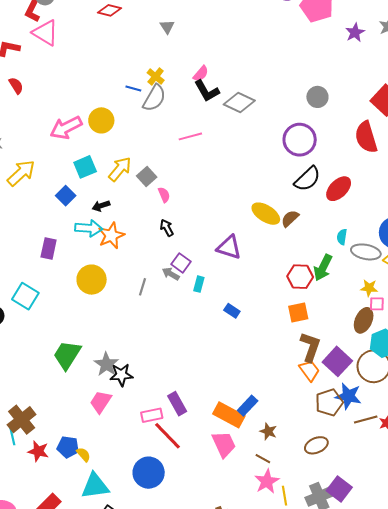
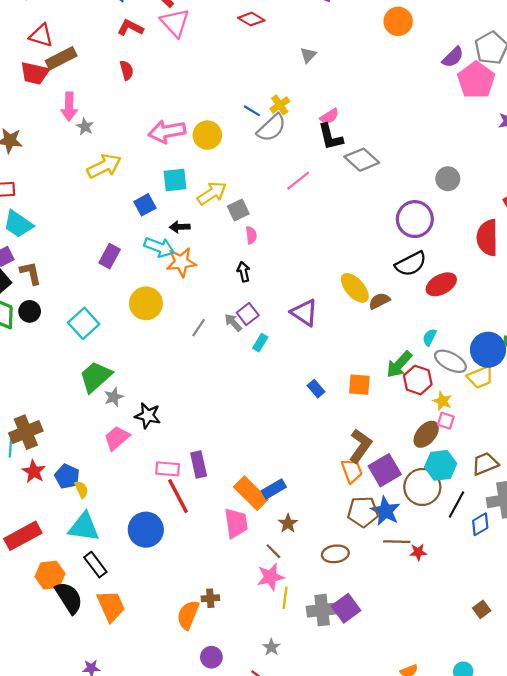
pink line: (190, 136) -> (298, 181), turned -40
red hexagon: (300, 277) -> (418, 380), moved
cyan square: (25, 296) -> (84, 323), moved
blue rectangle: (232, 311) -> (316, 389), moved
orange square: (298, 312) -> (359, 385), moved
gray star: (106, 364) -> (114, 397), moved, size x0.7

